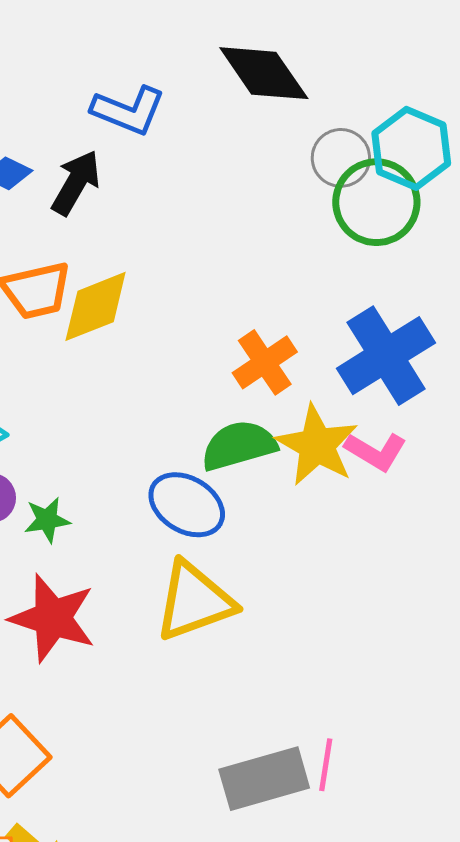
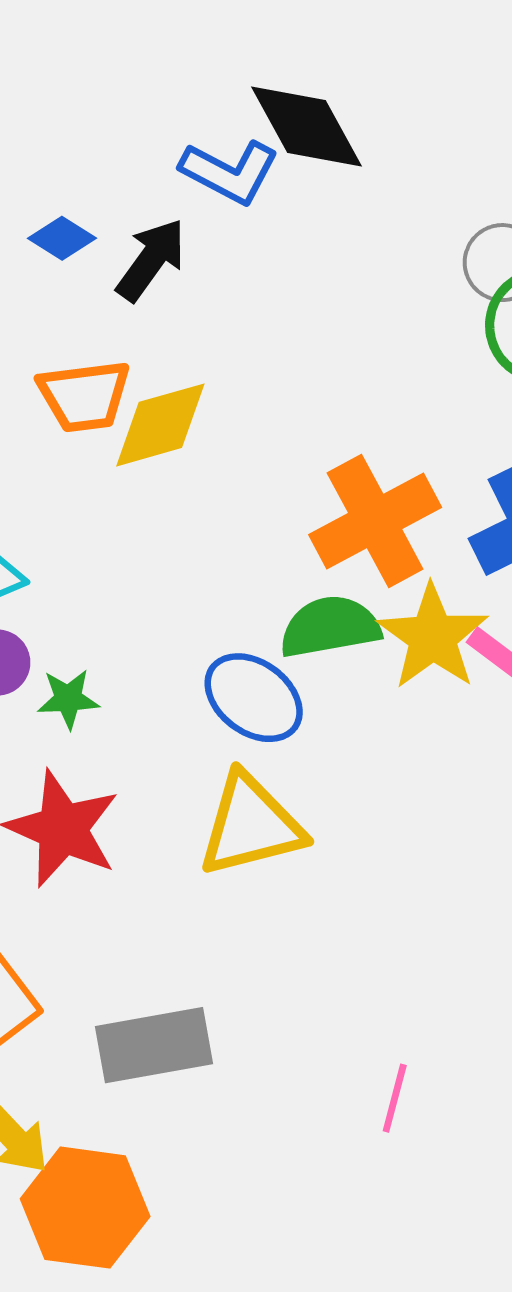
black diamond: (264, 73) -> (307, 126), moved
orange cross: (265, 362) -> (375, 521), size x1.5
pink line: (326, 765) -> (395, 1098), moved
gray rectangle: (264, 779) -> (154, 1045), moved

